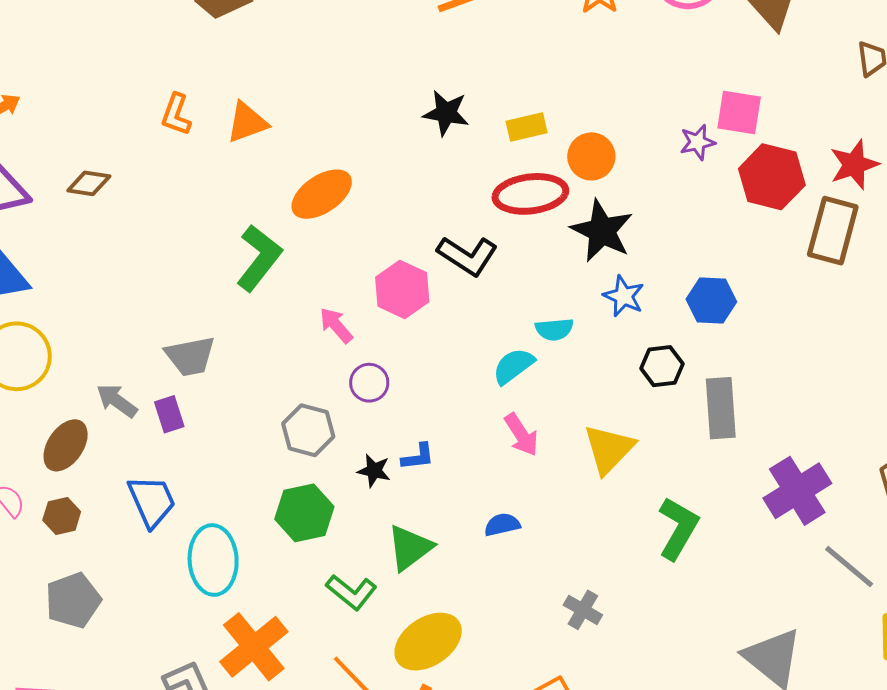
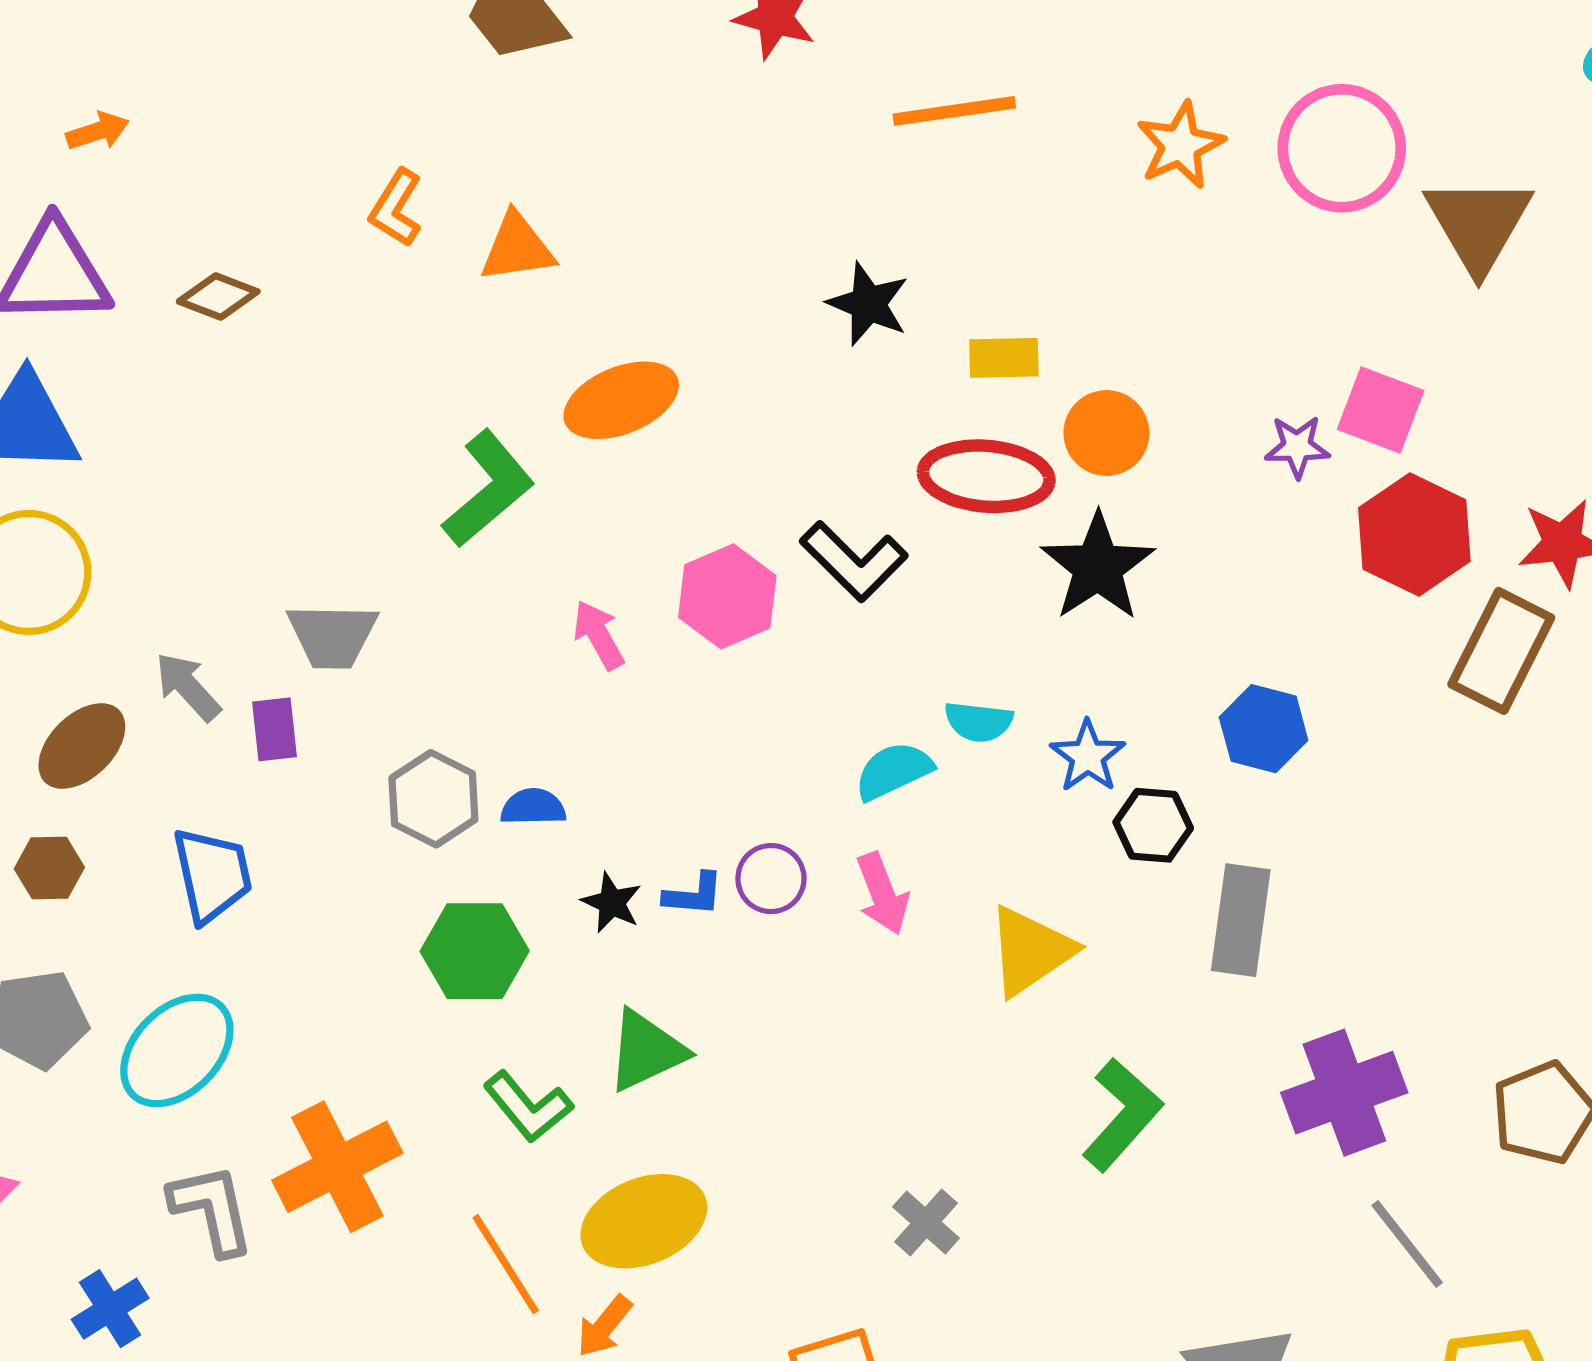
blue star: (624, 296) -> (1088, 756), moved
purple circle: (369, 383) -> (771, 879), moved
gray hexagon: (308, 430) -> (433, 799), moved
blue semicircle: (502, 525) -> (533, 807), moved
cyan ellipse: (213, 560) -> (177, 1050), moved, turned 36

